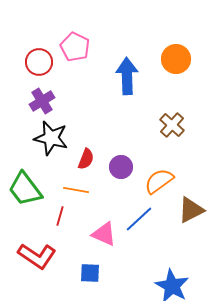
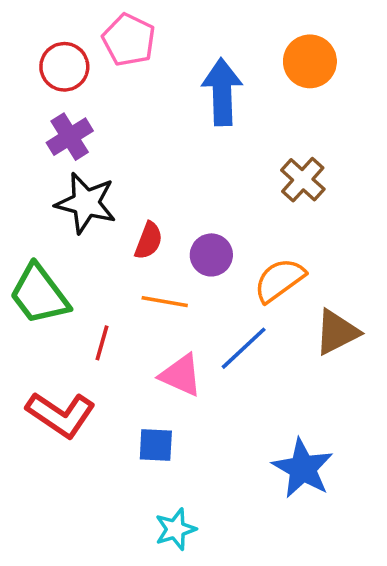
orange line: (76, 190) -> (165, 302), moved

